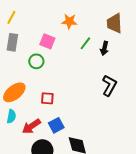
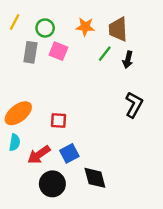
brown trapezoid: (114, 23) -> (118, 29), moved
gray rectangle: (12, 42) -> (30, 52), moved
green circle: (36, 61) -> (45, 28), moved

